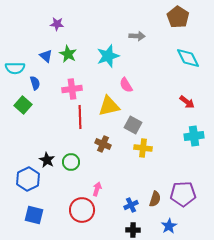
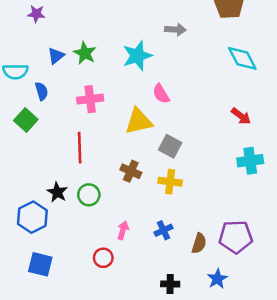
purple star: (57, 24) -> (36, 14), moved
blue triangle: (46, 56) -> (56, 56), turned 40
red line: (80, 117) -> (80, 148), moved
yellow cross: (143, 148) -> (170, 182), moved
blue cross: (131, 205) -> (164, 230), moved
red circle: (82, 210) -> (103, 258), size x0.6

